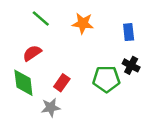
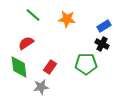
blue rectangle: (129, 32) -> (104, 26), turned 64
black cross: (131, 65) -> (102, 44), moved

